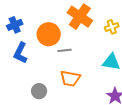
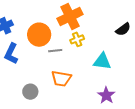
orange cross: (80, 17) -> (70, 16), turned 30
yellow cross: (112, 27) -> (77, 39), moved

